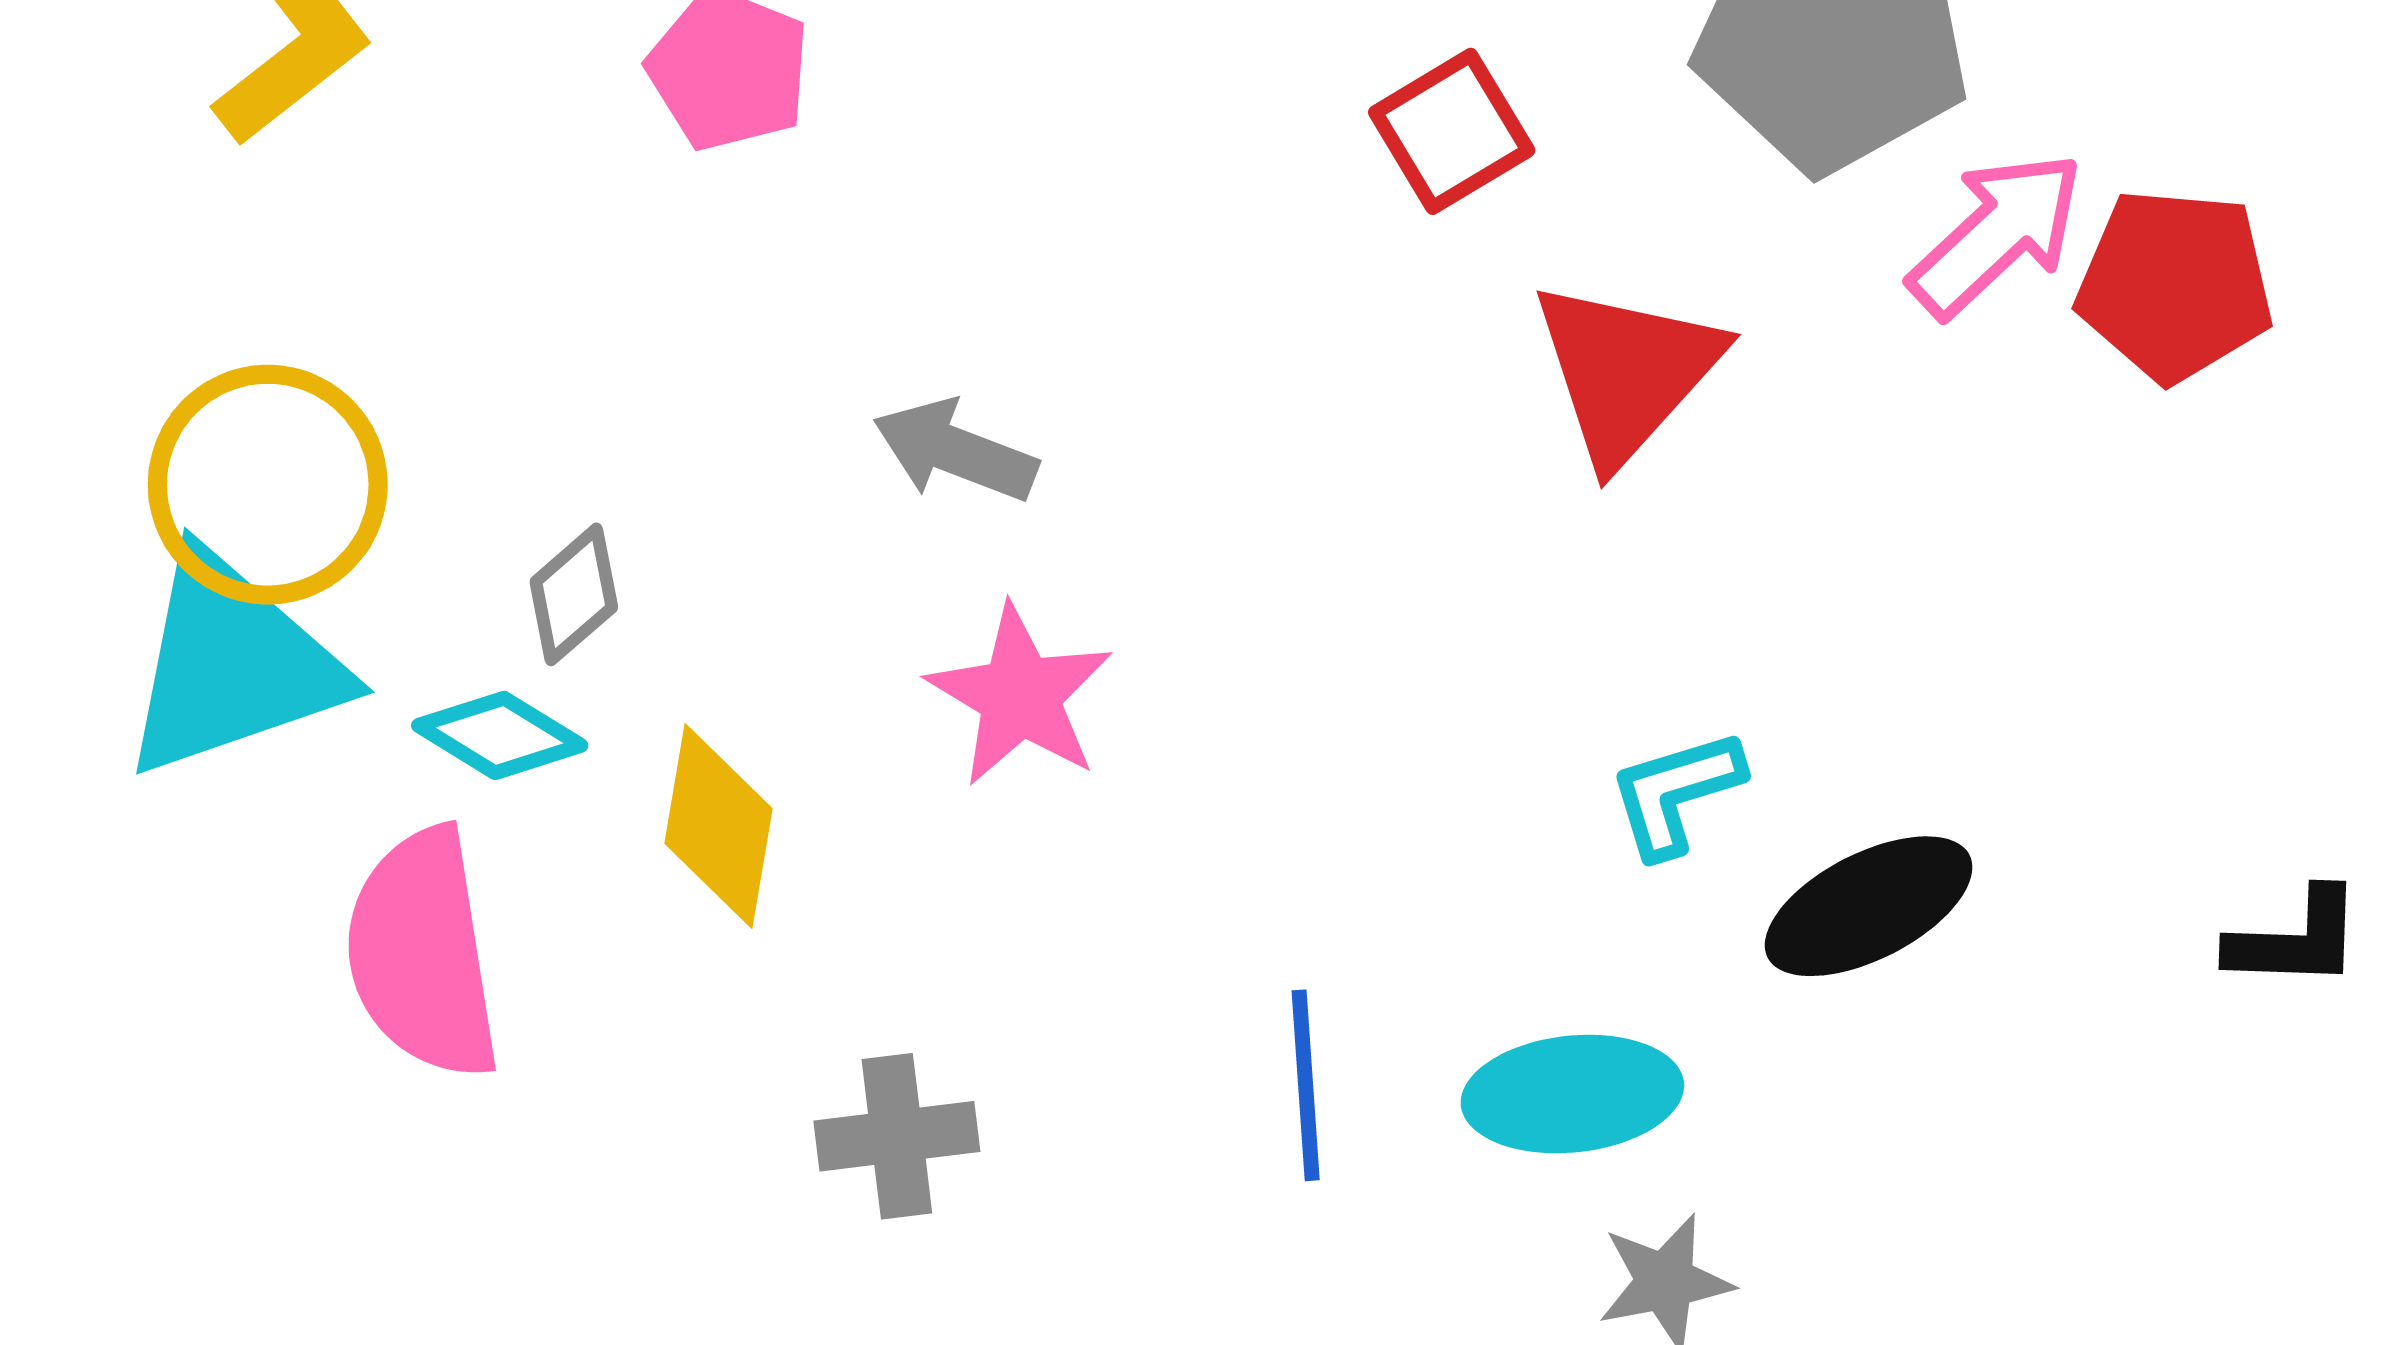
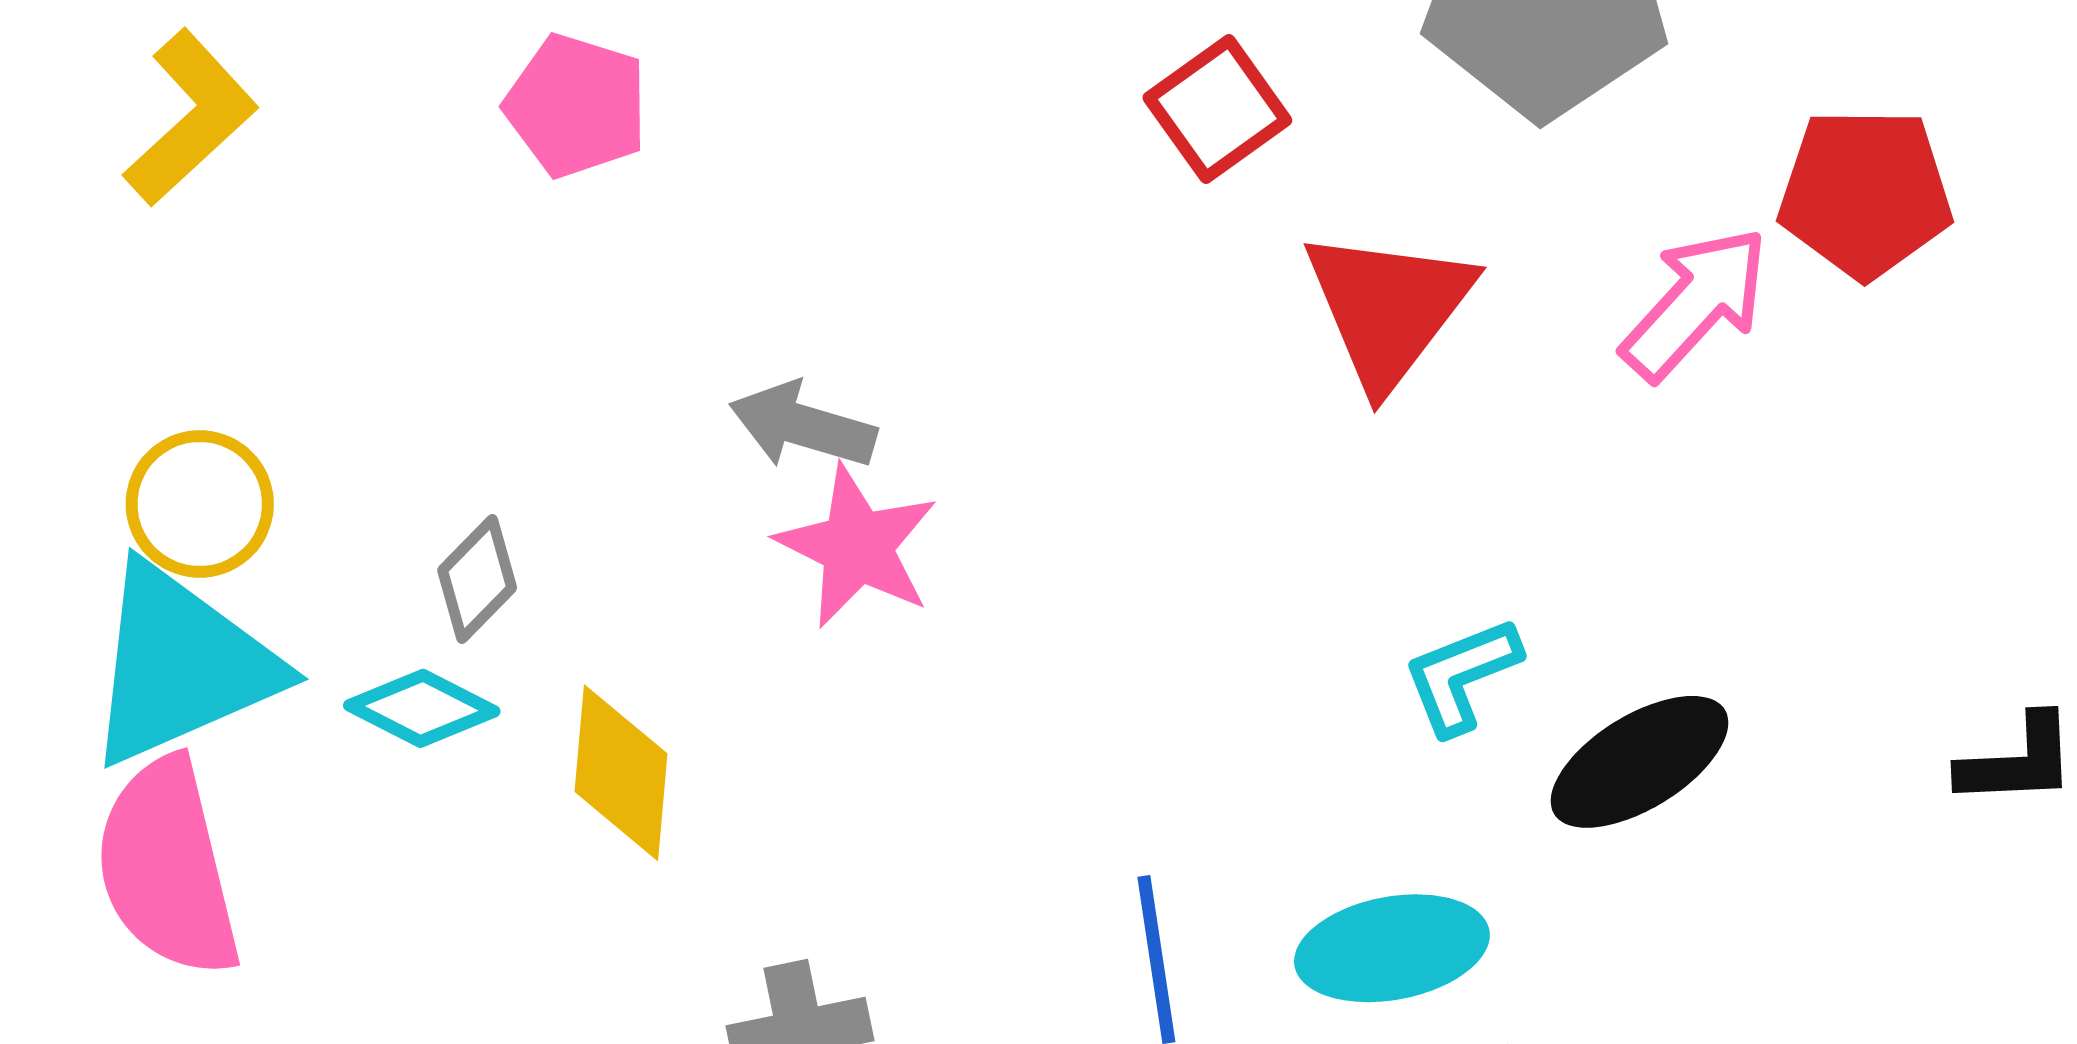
pink arrow: (1997, 234) -> (1695, 303), moved
yellow circle: (268, 485) -> (200, 504), size x0.7
pink star: (1020, 696) -> (857, 546), moved
pink semicircle: (423, 954) -> (168, 867), moved

